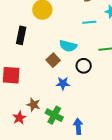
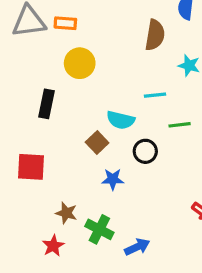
cyan line: (89, 22) -> (155, 95), moved
red star: (19, 118) -> (53, 246), moved
blue arrow: (78, 126) -> (137, 247), turned 70

